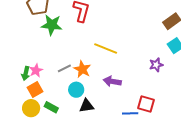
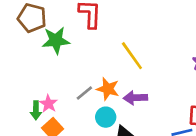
yellow line: (106, 49) -> (132, 56), turned 45
purple arrow: (112, 81) -> (135, 98), moved

